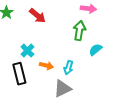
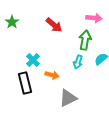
red arrow: (37, 16) -> (54, 25), moved
cyan arrow: (68, 68) -> (78, 62), moved

